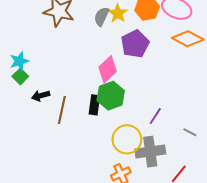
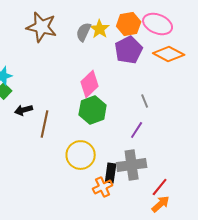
purple pentagon: (135, 44) -> (129, 50), moved
black rectangle: (94, 105) -> (111, 173), moved
gray line: (190, 132) -> (145, 101), moved, turned 40
yellow circle: (127, 139) -> (81, 155), moved

